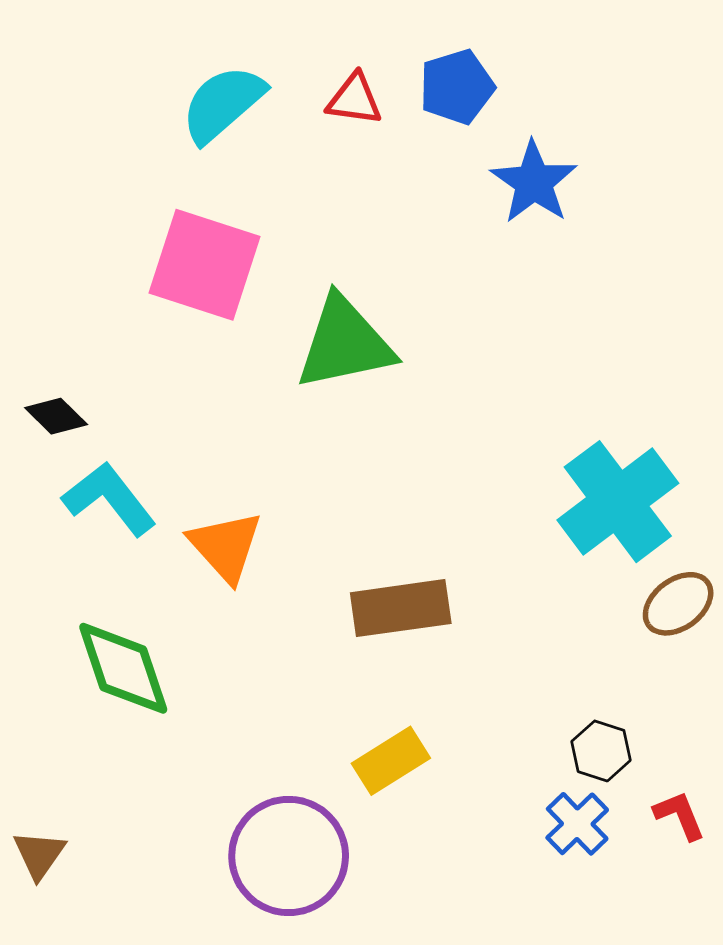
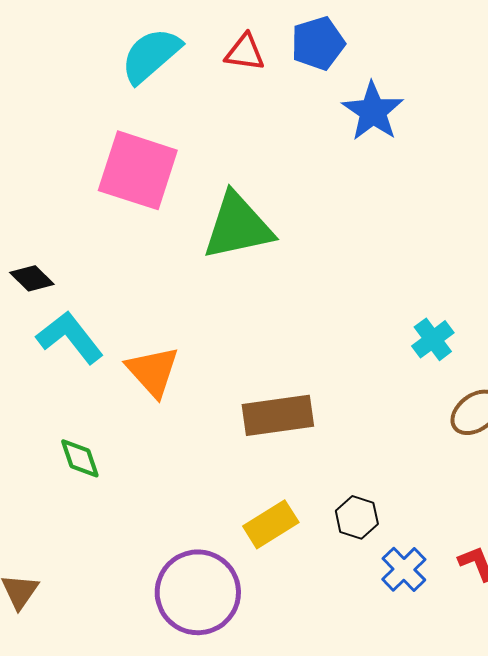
cyan cross: (618, 502) -> (433, 339), size x0.5
green diamond: (123, 668) -> (80, 458), size x0.6
black hexagon: (601, 751) -> (357, 517), moved

